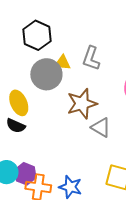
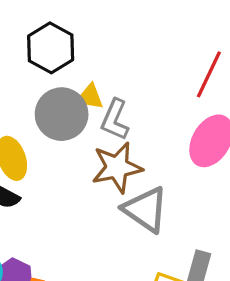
gray L-shape: (91, 58) -> (115, 120), moved
gray triangle: (101, 127) -> (146, 209), size x1.4

